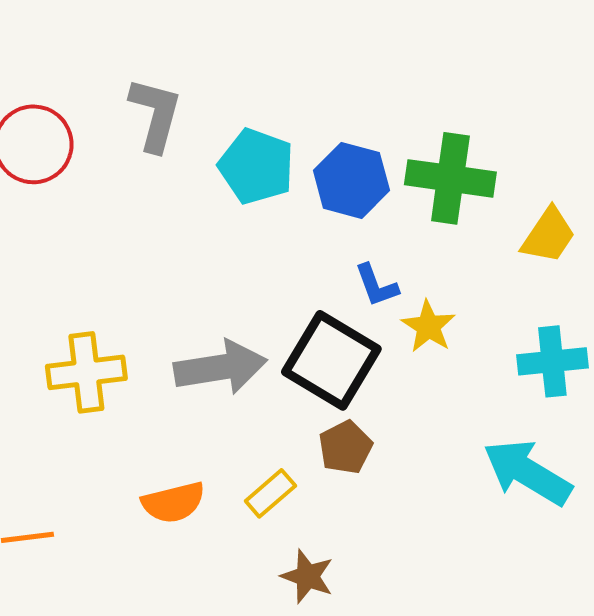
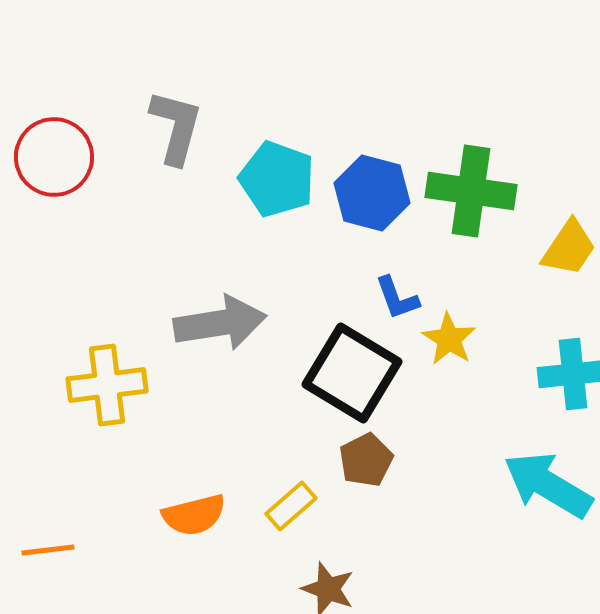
gray arrow: (220, 367) -> (220, 323), moved

